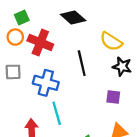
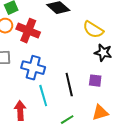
black line: (82, 63) -> (69, 85), moved

